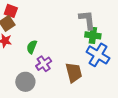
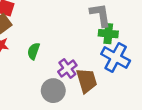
purple cross: (44, 64) -> (67, 68), moved
gray circle: (25, 82) -> (53, 91), moved

